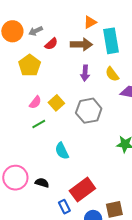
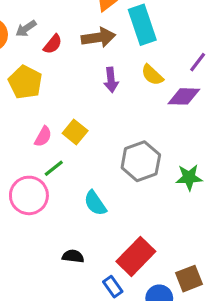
gray hexagon: (89, 111) -> (141, 161), moved
pink circle: (15, 178) -> (29, 195), moved

